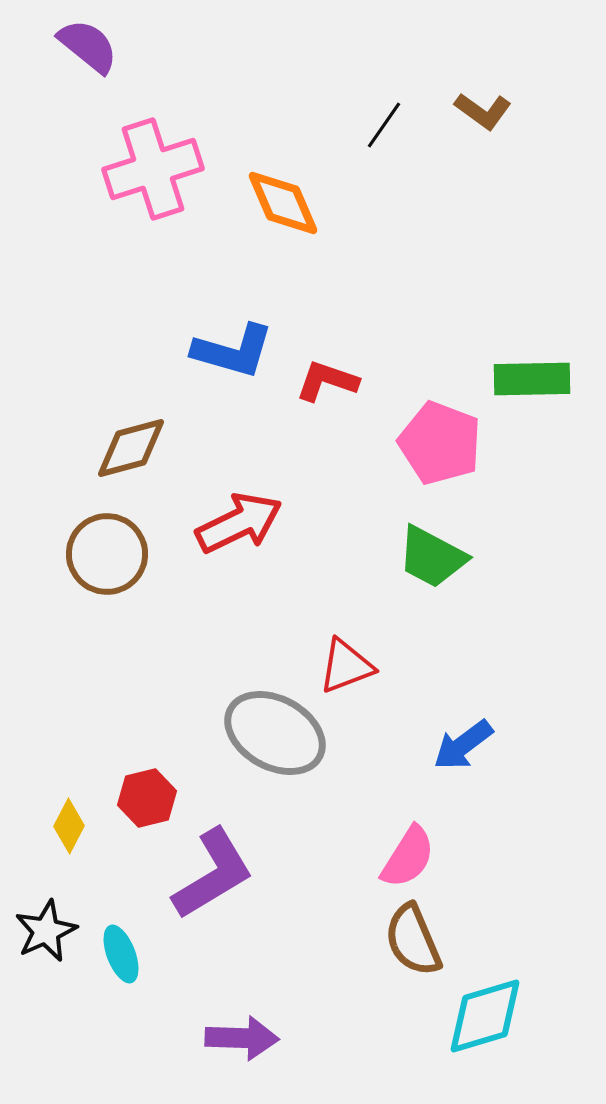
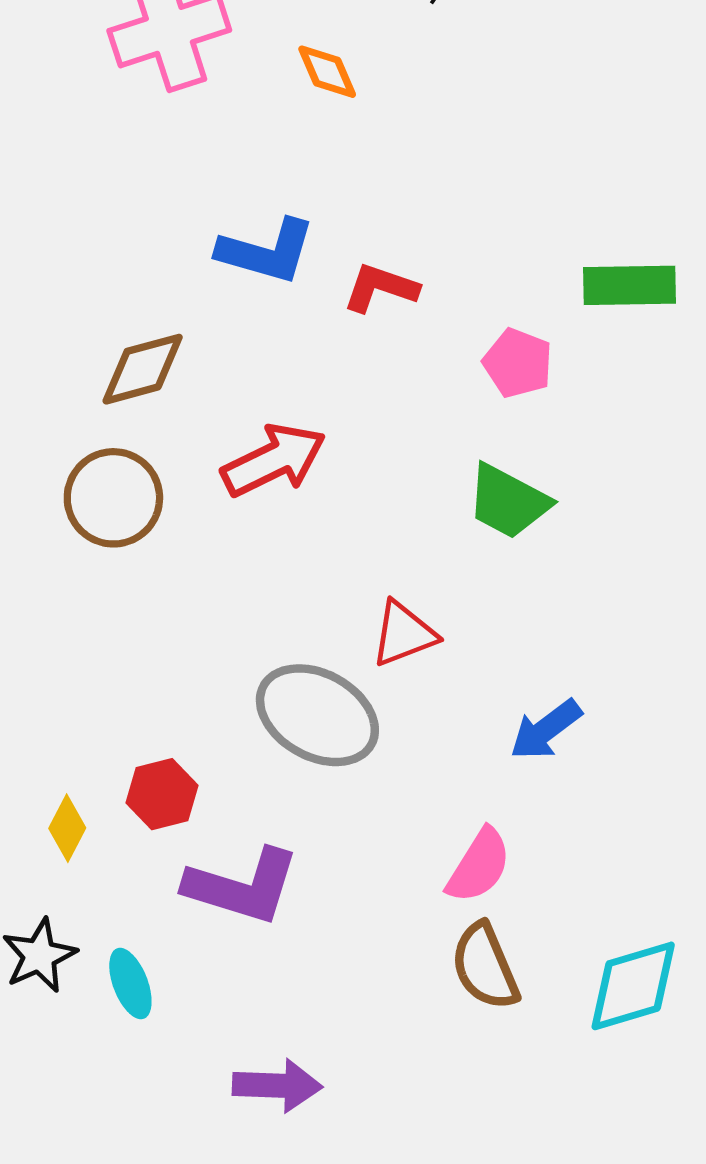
orange diamond: (283, 203) -> (327, 72), size x0.7
pink pentagon: (440, 443) -> (518, 363), size x0.7
purple L-shape: (213, 874) -> (242, 886), turned 48
cyan diamond: (485, 1016) -> (633, 986), moved

